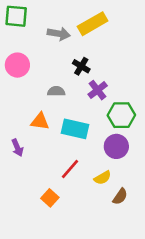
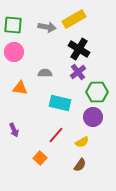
green square: (16, 16) -> (13, 25), moved
black cross: (81, 66) -> (79, 49), moved, size x1.5
orange triangle: (40, 121) -> (20, 88), moved
purple arrow: (17, 148) -> (14, 130), moved
brown semicircle: (120, 197) -> (80, 165), moved

